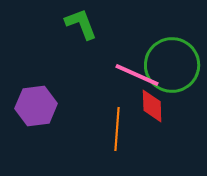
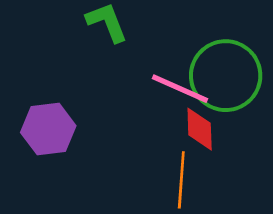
orange line: (117, 129) -> (181, 180), moved

